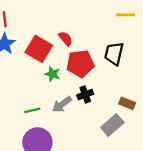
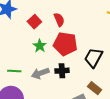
red square: (39, 49) -> (34, 22), size x0.6
black trapezoid: (114, 54) -> (93, 58), moved

